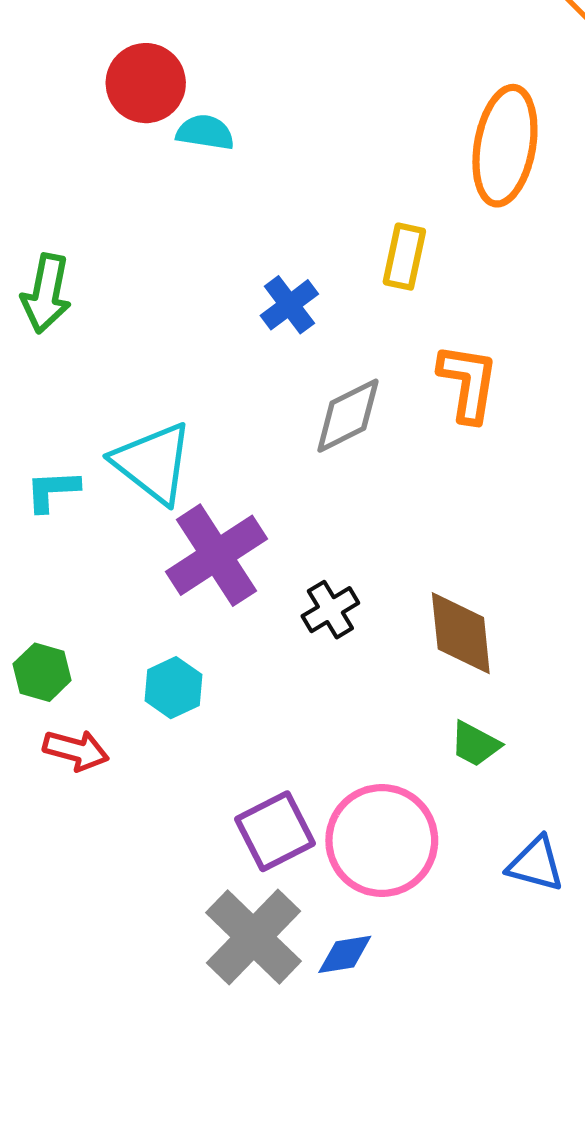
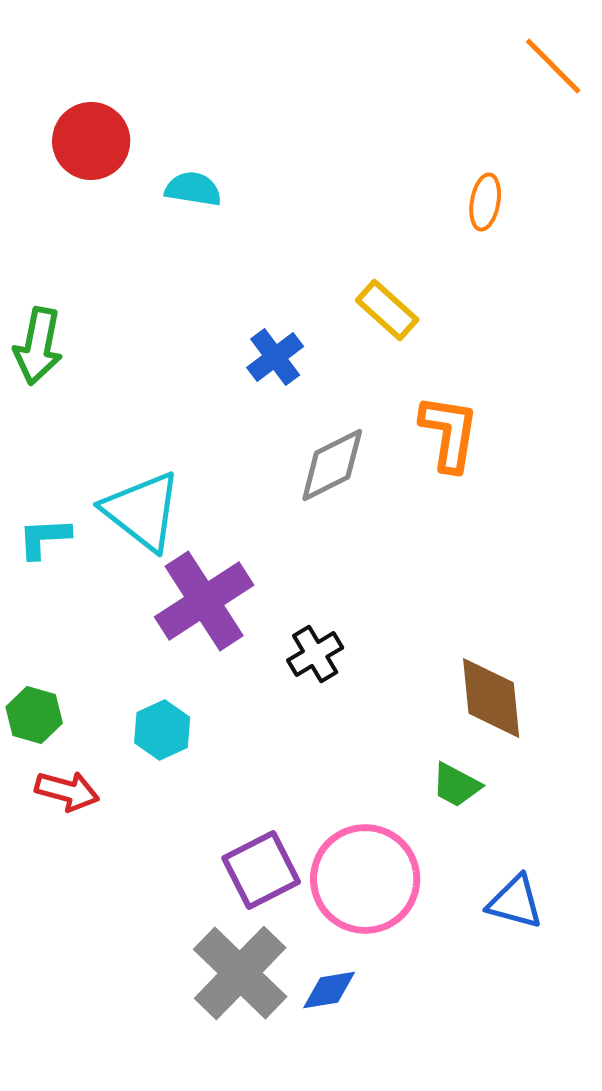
red circle: (146, 83) -> (91, 141), moved
orange ellipse: (505, 146) -> (485, 202), size x0.5
yellow rectangle: (404, 257) -> (387, 310), turned -60
brown diamond: (461, 633) -> (491, 698), moved

